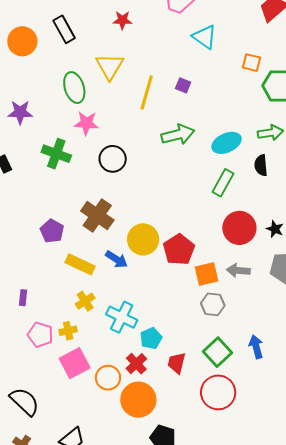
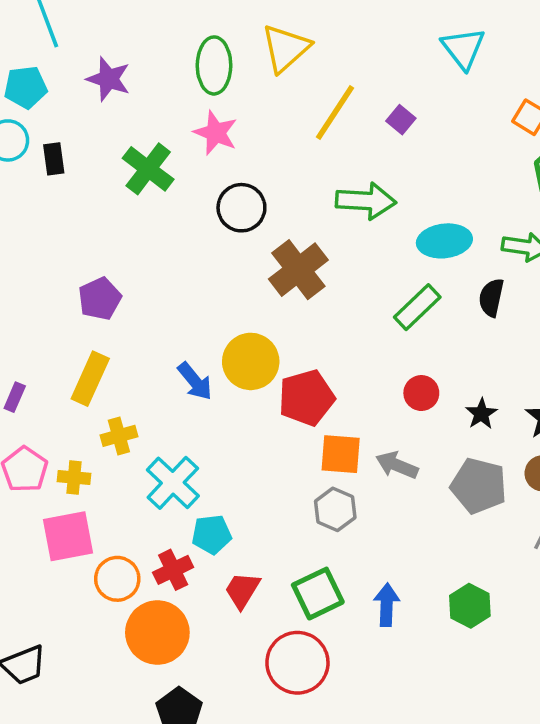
brown cross: (97, 216) -> (298, 270), moved
red circle: (239, 228) -> (421, 393), size x0.6
yellow rectangle: (80, 264) -> (90, 379), moved, turned 72

